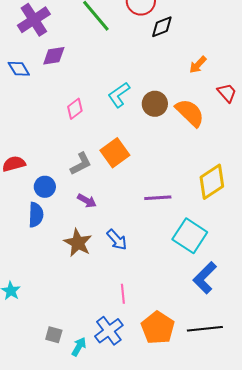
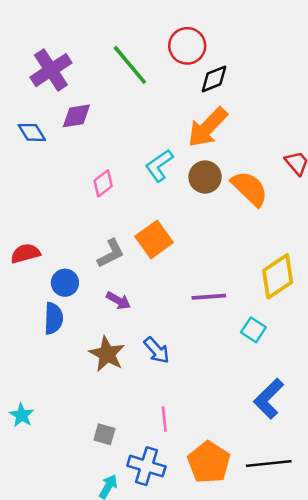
orange arrow: (198, 65) -> (208, 127), moved, size x1.8
cyan square: (190, 236) -> (253, 330), moved, size x0.6
blue cross: (109, 331) -> (146, 466), turned -36
gray square: (54, 335) -> (104, 434), moved

